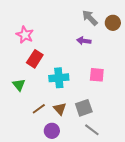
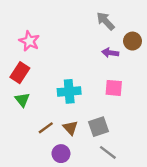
brown circle: (113, 23) -> (133, 41), moved
purple arrow: (84, 41) -> (110, 53), moved
red rectangle: (35, 59) -> (20, 73), moved

